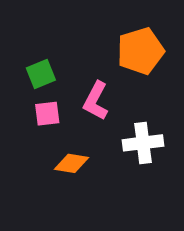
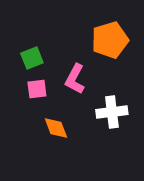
orange diamond: (71, 163) -> (56, 128), turned 60

